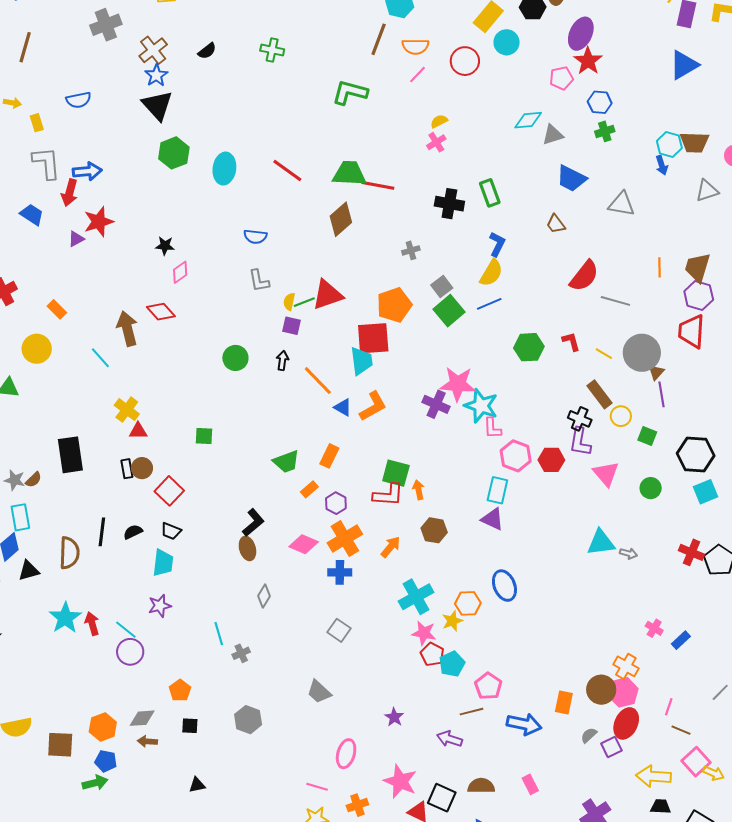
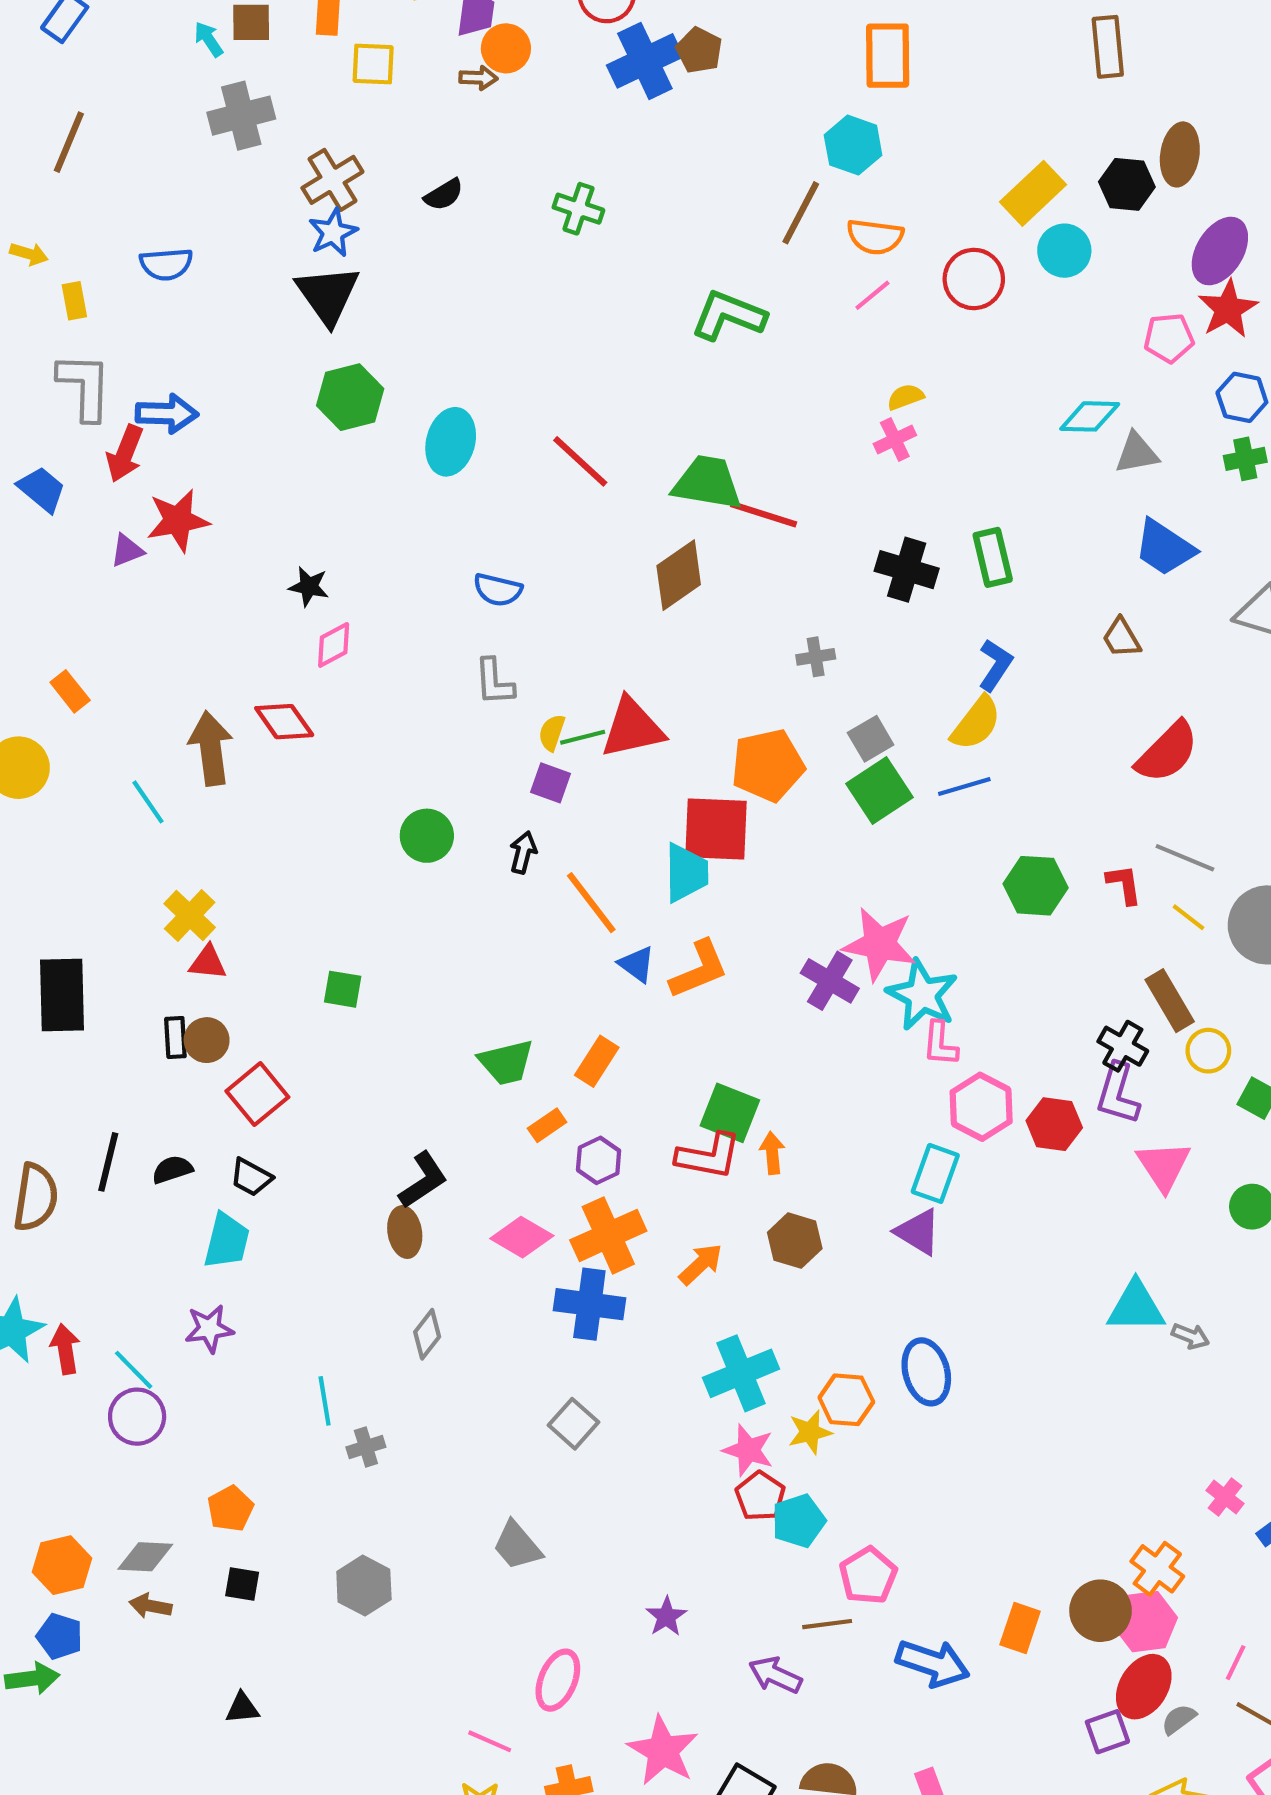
gray line: (615, 301) -> (1185, 858), moved
blue cross: (340, 572) -> (589, 1304), size x1.4
gray semicircle: (589, 735) -> (1179, 1719), moved

